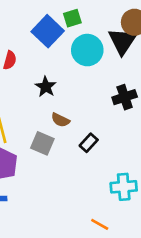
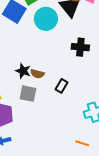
black star: (46, 87) -> (23, 71), moved
black cross: (125, 97) -> (80, 47), turned 36

